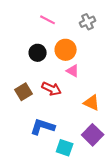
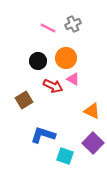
gray cross: (88, 22) -> (73, 24), moved
red arrow: (52, 89) -> (53, 86), moved

